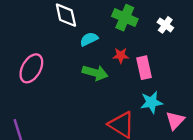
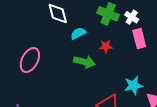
white cross: (165, 25) -> (132, 17), moved
pink rectangle: (144, 68) -> (139, 38), moved

